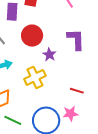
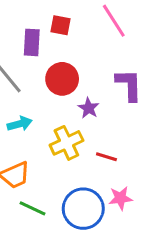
red line: (77, 91) -> (106, 157), moved

